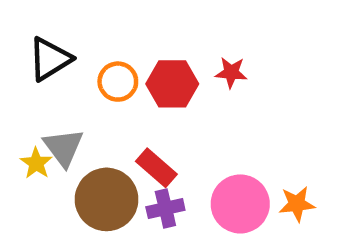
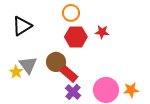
orange circle: (118, 82) -> (71, 13), moved
brown circle: (107, 199) -> (56, 62), moved, size x0.7
purple cross: (165, 208) -> (73, 92), turned -35

